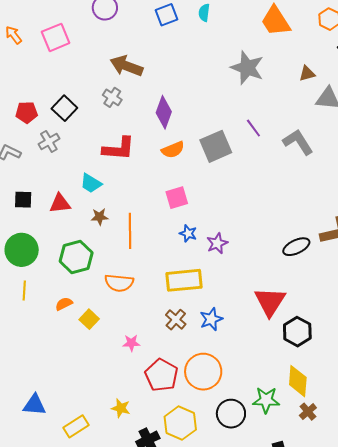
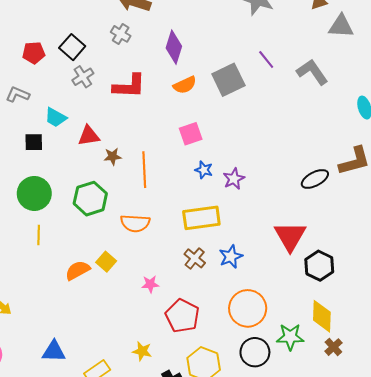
gray cross: (49, 141) -> (83, 77), moved
cyan trapezoid: (91, 183) -> (56, 117), moved
red triangle: (60, 203) -> (89, 136), moved
orange semicircle: (64, 304) -> (78, 270), moved, size x1.4
orange circle: (203, 372) -> (248, 308), moved

